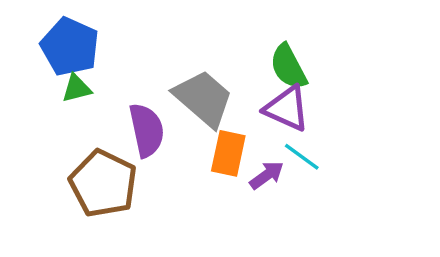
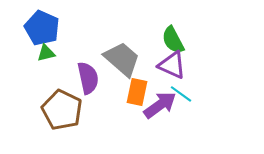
purple arrow: (267, 175) -> (160, 105), size x1.6

